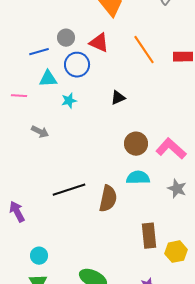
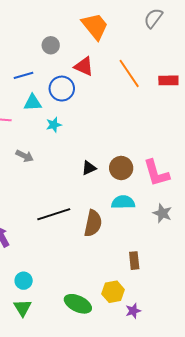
gray circle: (66, 38) -> (51, 45), moved
black triangle: (118, 98) -> (89, 168), moved
pink L-shape: (171, 149) -> (156, 173), turned -148
brown rectangle: (149, 236) -> (134, 261), size x0.7
yellow hexagon: (176, 252) -> (113, 292), moved

